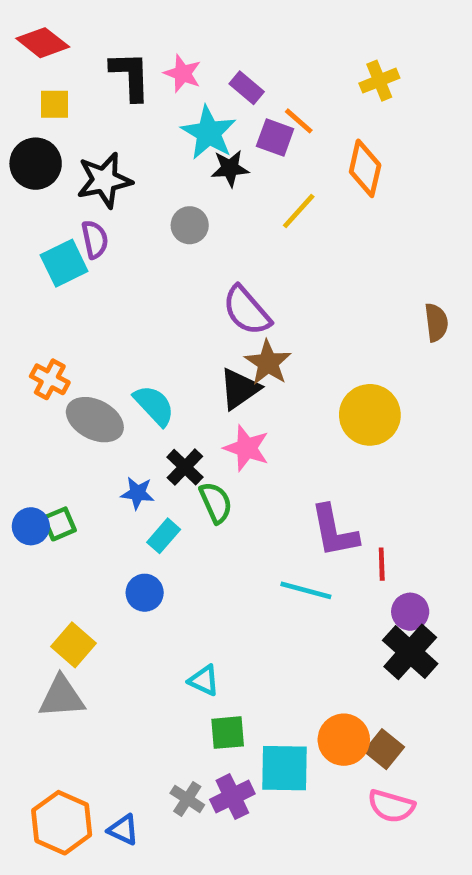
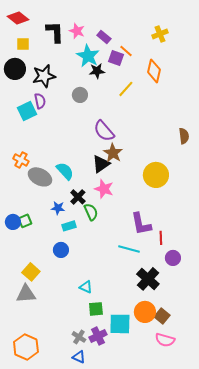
cyan rectangle: (164, 536) -> (69, 226), turned 32
black cross: (410, 652) -> (148, 279), moved
blue triangle: (123, 830) -> (79, 357), moved

